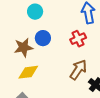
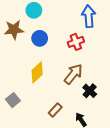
brown star: (24, 47) -> (14, 30), moved
yellow diamond: (28, 72) -> (37, 72), moved, turned -40

